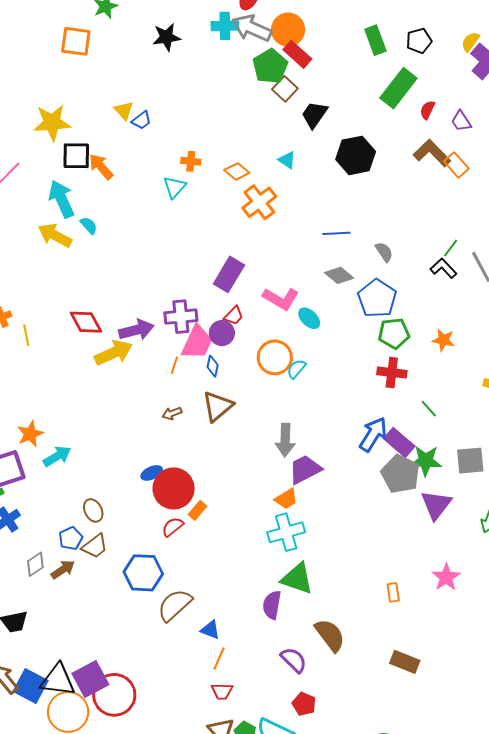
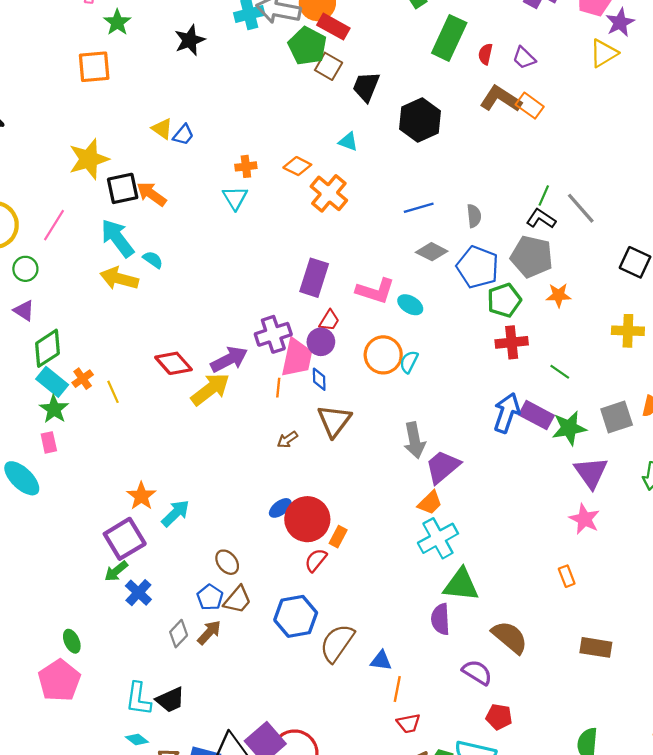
gray semicircle: (384, 252) -> (474, 216), turned 40
gray pentagon: (400, 474) -> (532, 257), moved
pink star: (446, 577) -> (584, 519), moved

